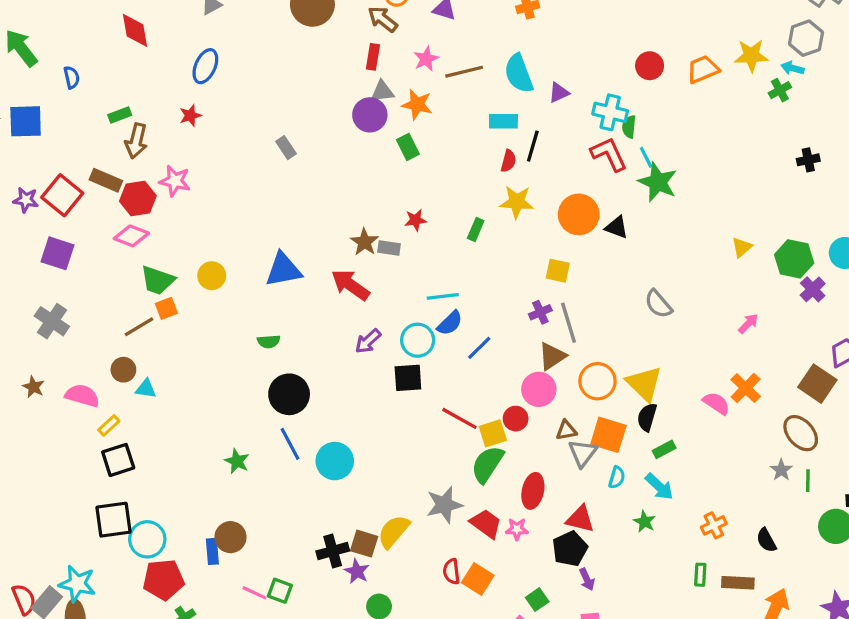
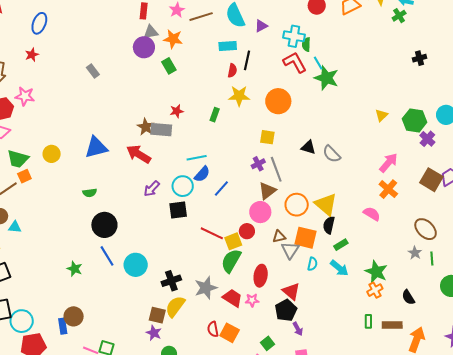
black triangle: (617, 227) -> (308, 147), moved
gray rectangle: (389, 248) -> (161, 130), size x1.5
pink arrow: (748, 324) -> (388, 163), size x1.5
brown square: (817, 384) -> (431, 180), moved
orange cross: (746, 388) -> (388, 189), moved
red triangle: (580, 519) -> (291, 291), turned 30
green star: (645, 522) -> (376, 272), moved, size x1.6
black cross: (333, 551) -> (171, 281), moved

